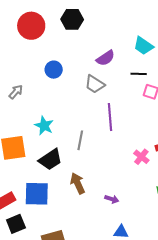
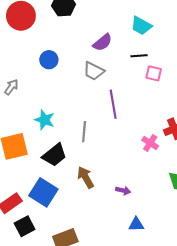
blue square: (37, 194) -> (43, 192), turned 36

